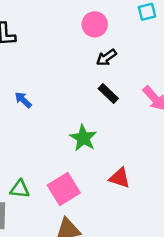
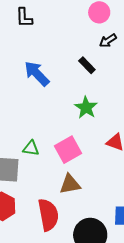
black rectangle: (108, 93) -> (87, 65), moved
blue arrow: (23, 100) -> (37, 73), size x1.8

